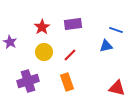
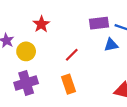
purple rectangle: (73, 24) -> (99, 23), moved
yellow circle: (44, 52) -> (26, 51), moved

